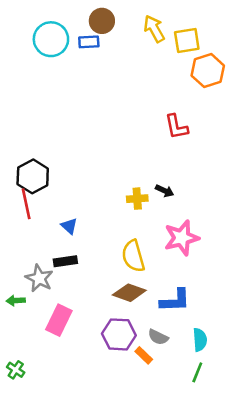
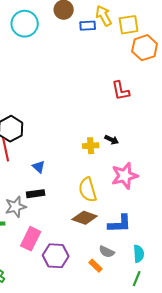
blue rectangle: (89, 42) -> (88, 26), moved
gray star: (39, 278) -> (16, 207), turned 30
purple hexagon: (119, 334) -> (56, 256), moved

